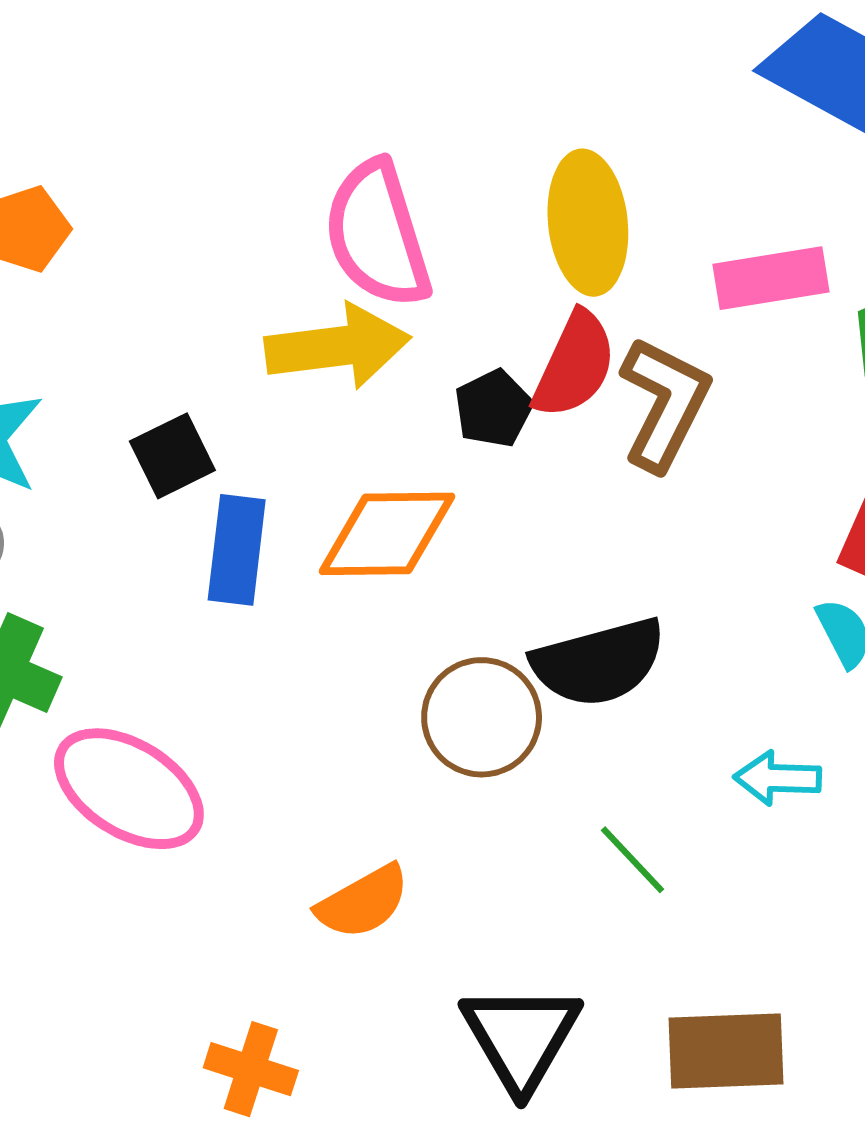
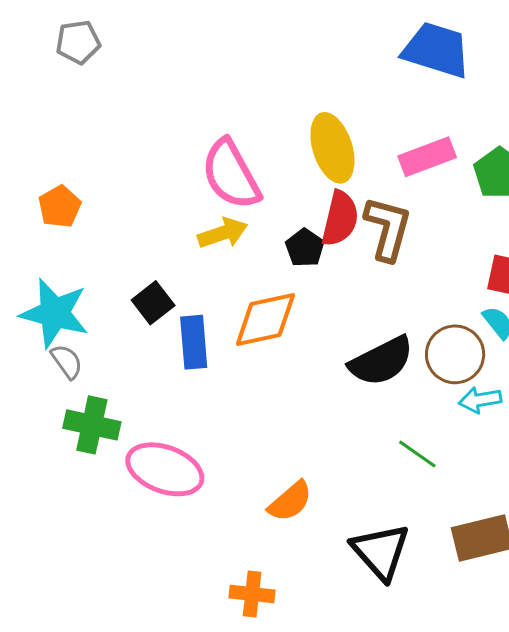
yellow arrow: (338, 347) -> (223, 233), size x0.7
brown circle: (482, 717) -> (455, 354), moved

